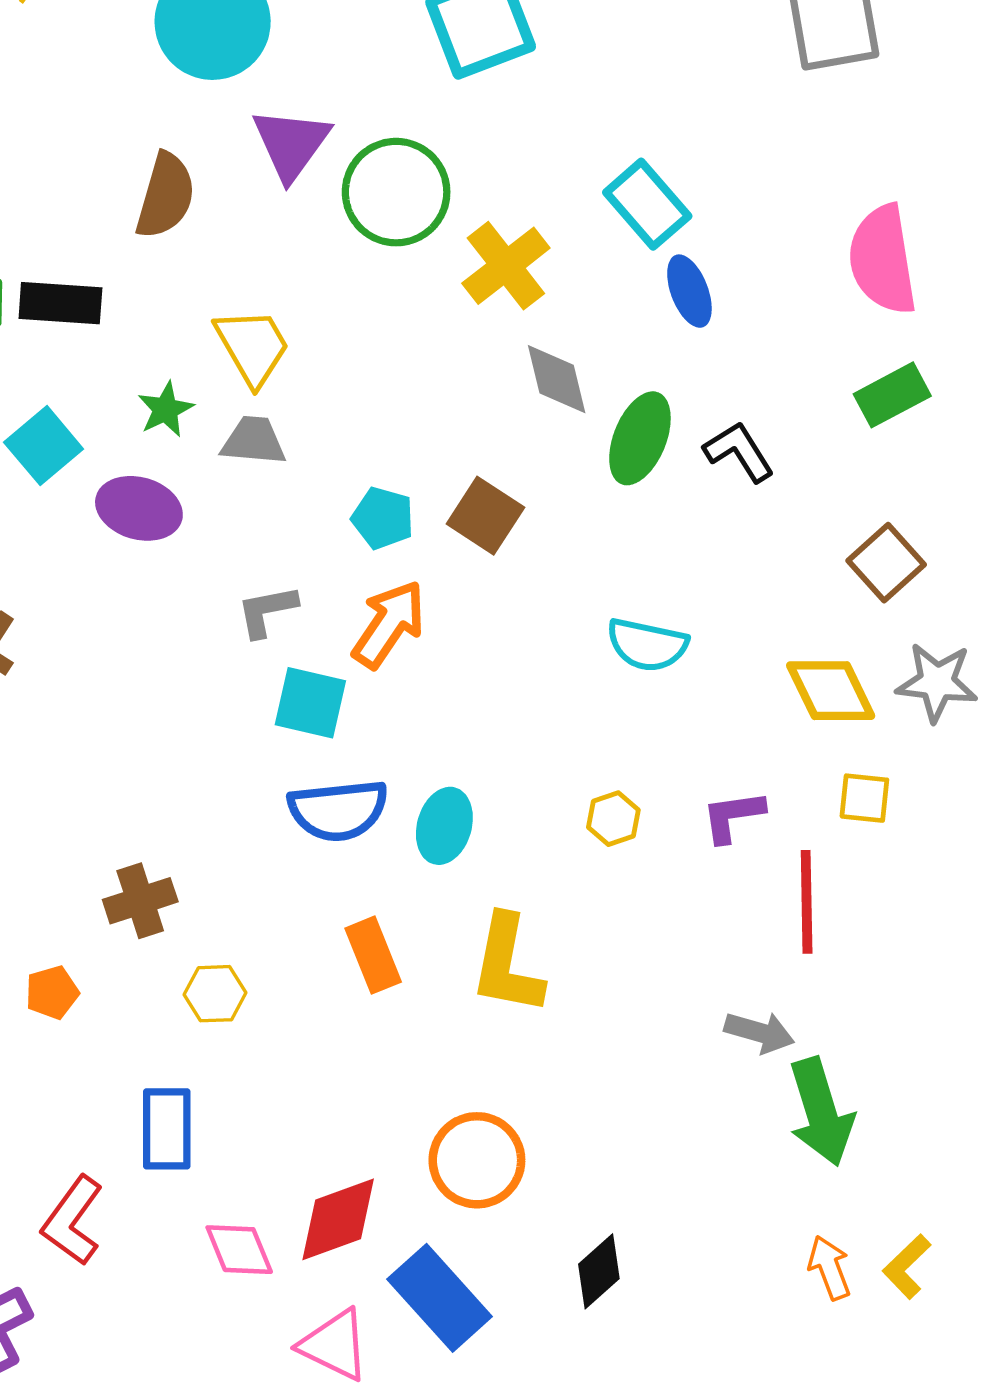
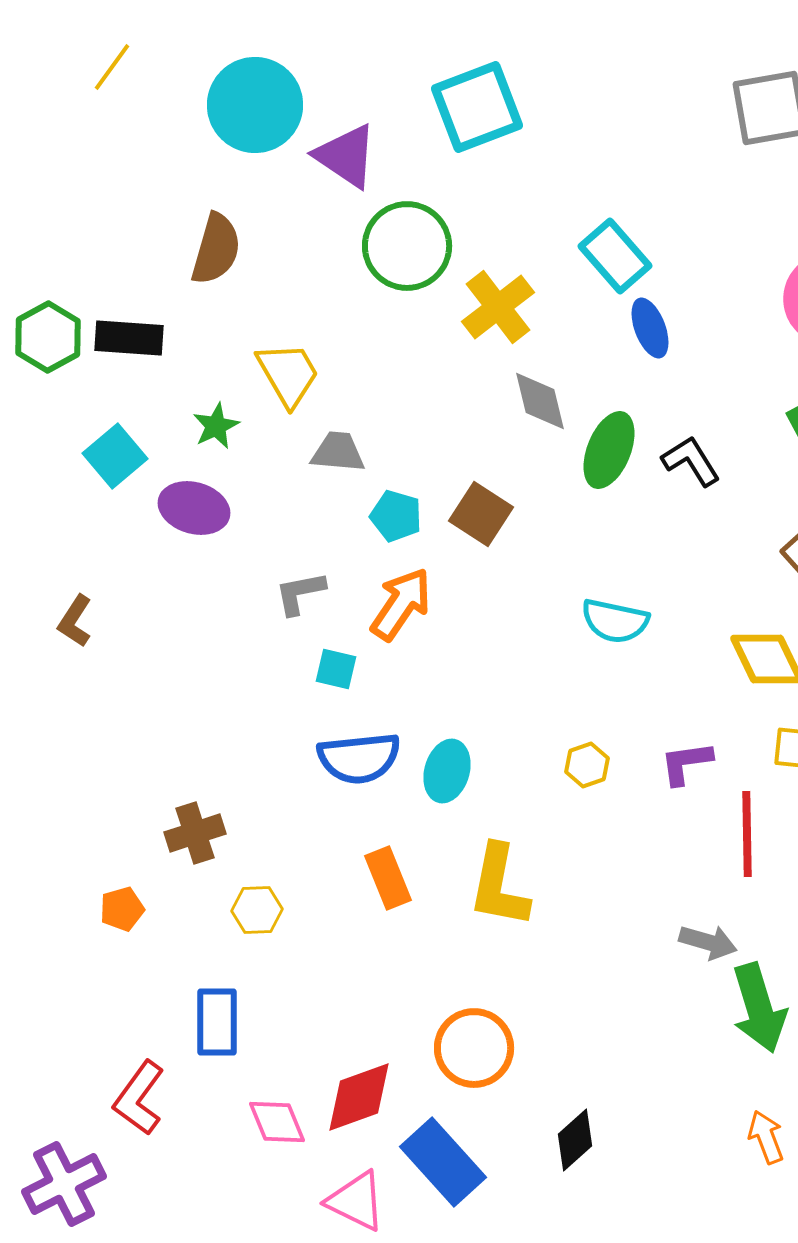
purple triangle: (291, 144) -> (346, 156), moved, turned -32
gray trapezoid: (254, 441) -> (338, 452), moved
cyan square: (310, 703) -> (336, 669), size x0.7

